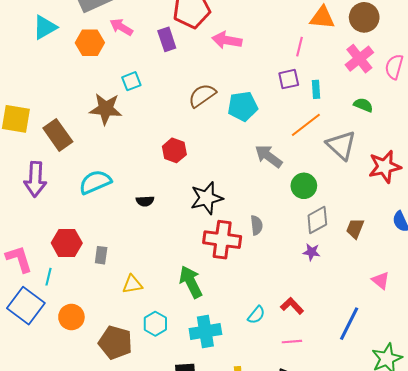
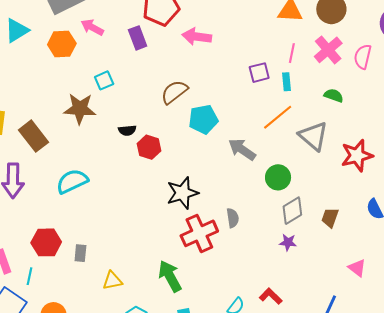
pink line: (300, 47) -> (292, 53), moved
cyan pentagon: (243, 106) -> (203, 119), moved
black semicircle: (145, 201) -> (127, 130), moved
red cross: (222, 240) -> (199, 233), turned -30

